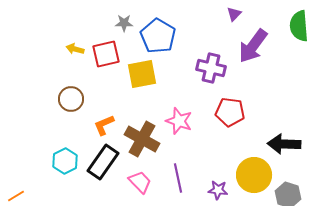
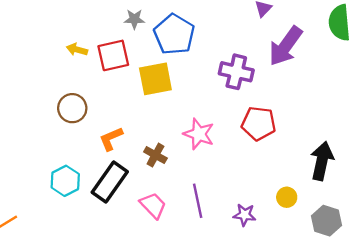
brown cross: (142, 139) -> (155, 155), size x0.6
black arrow: (284, 144) -> (322, 161), turned 100
yellow circle: (254, 175) -> (287, 197), size x0.5

